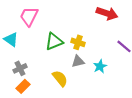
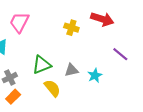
green triangle: (54, 41) -> (42, 65), moved
yellow cross: (78, 42) -> (71, 28), moved

